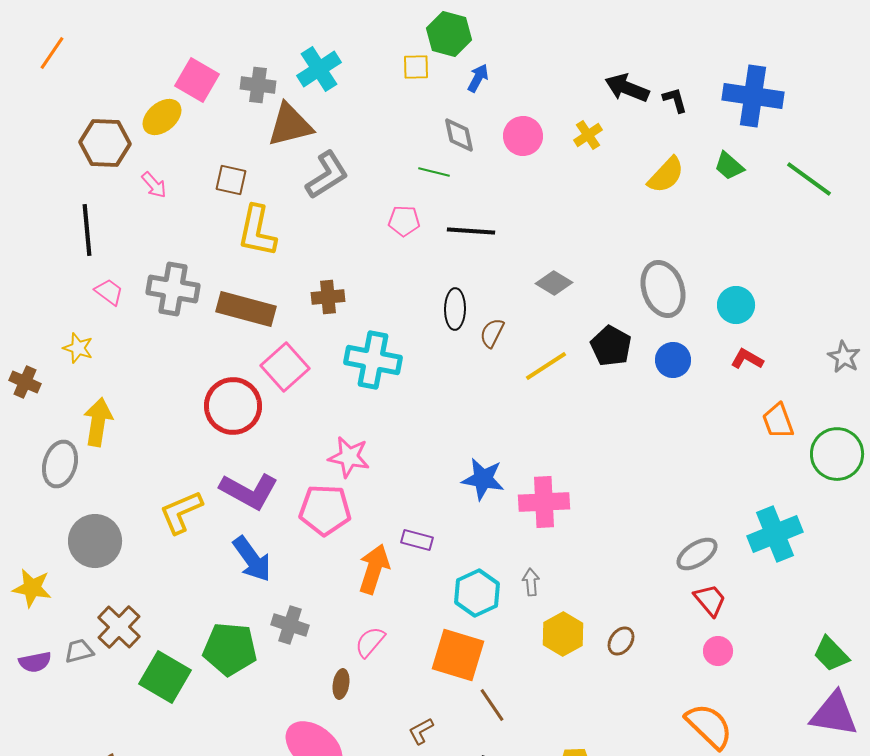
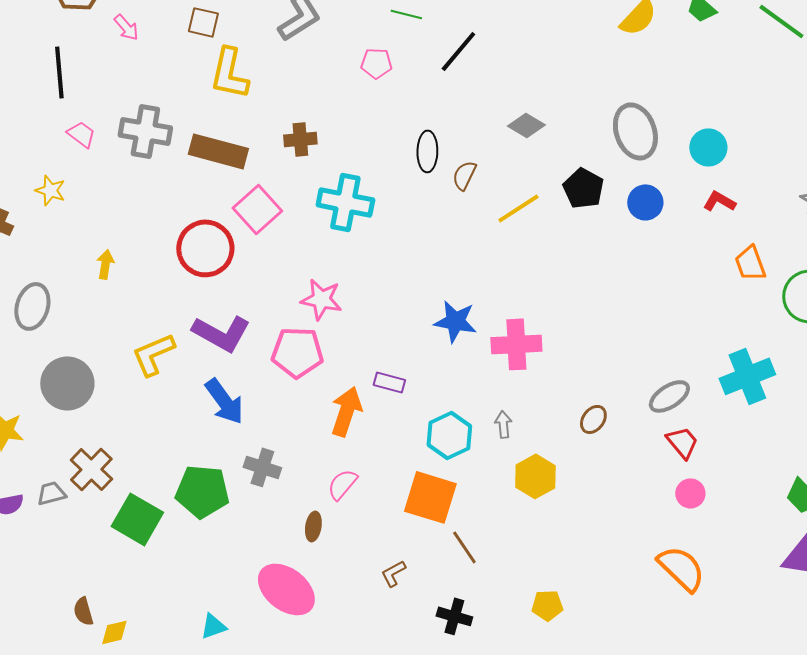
black line: (471, 231) -> (458, 51), moved, turned -54
yellow arrow: (98, 422) -> (105, 264), moved, size x0.6
brown ellipse: (621, 641) -> (593, 419), moved

